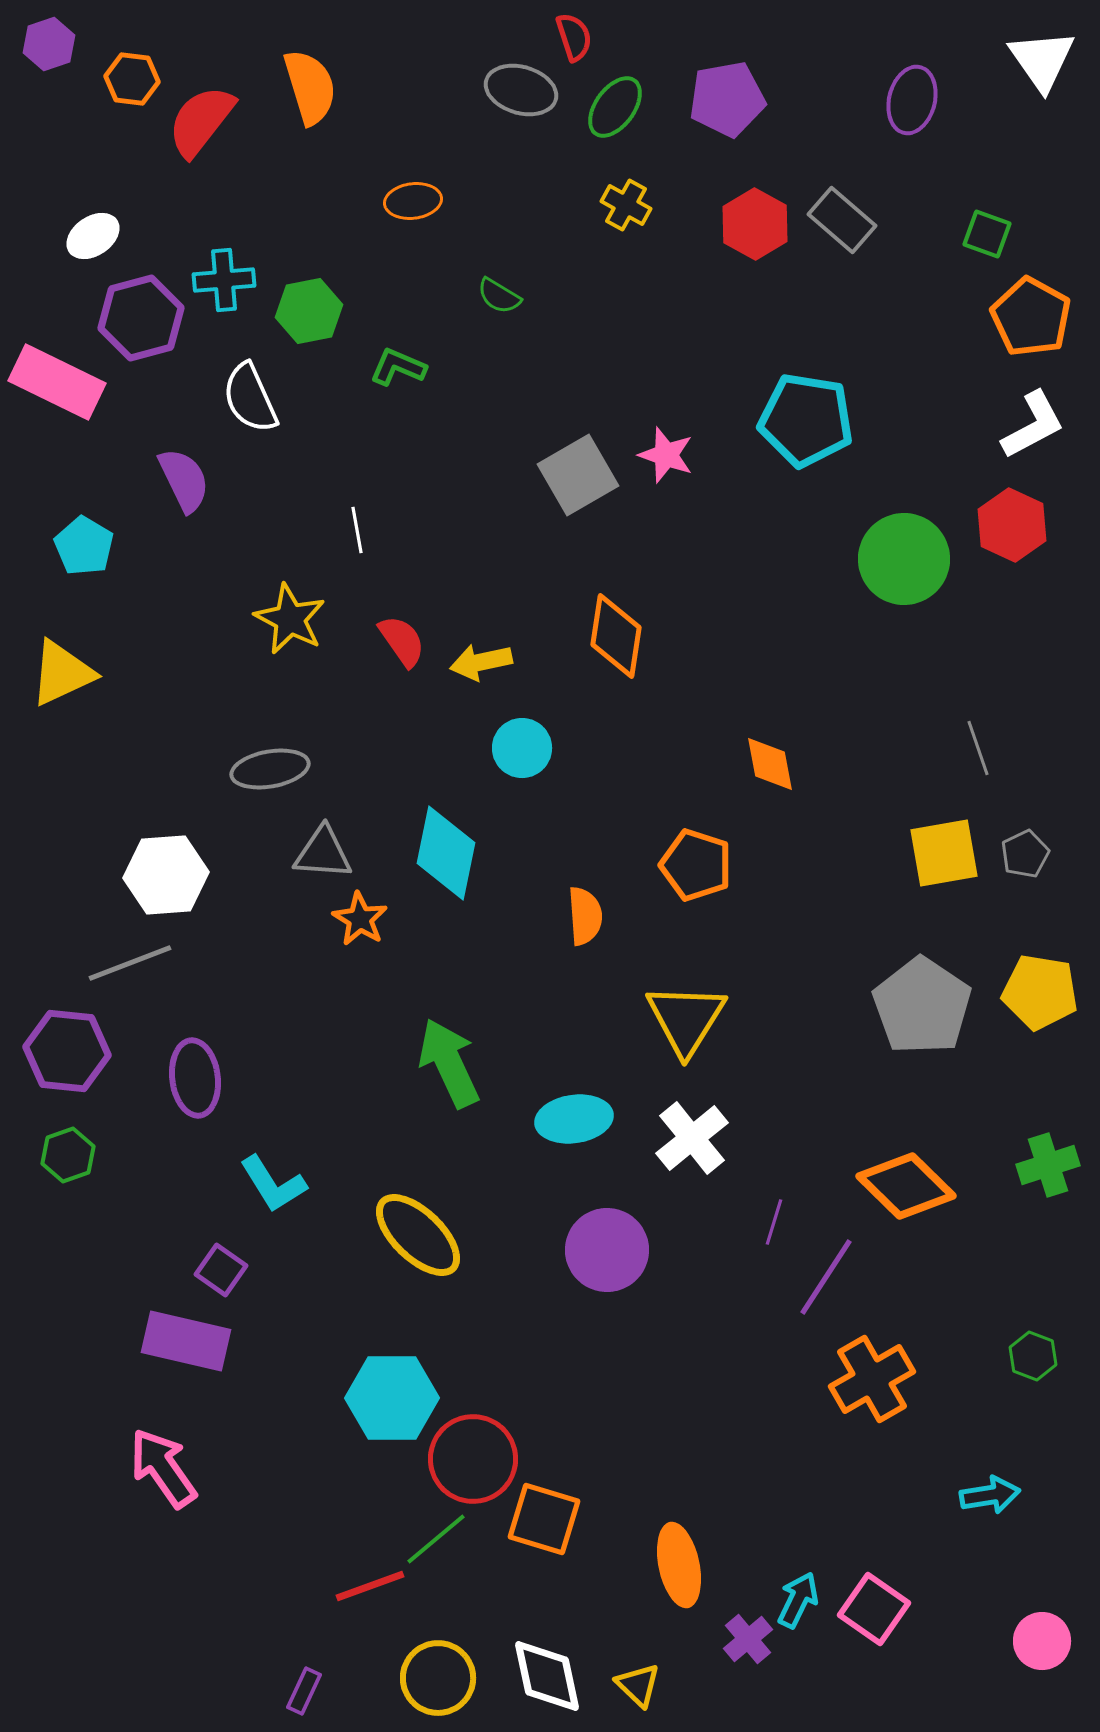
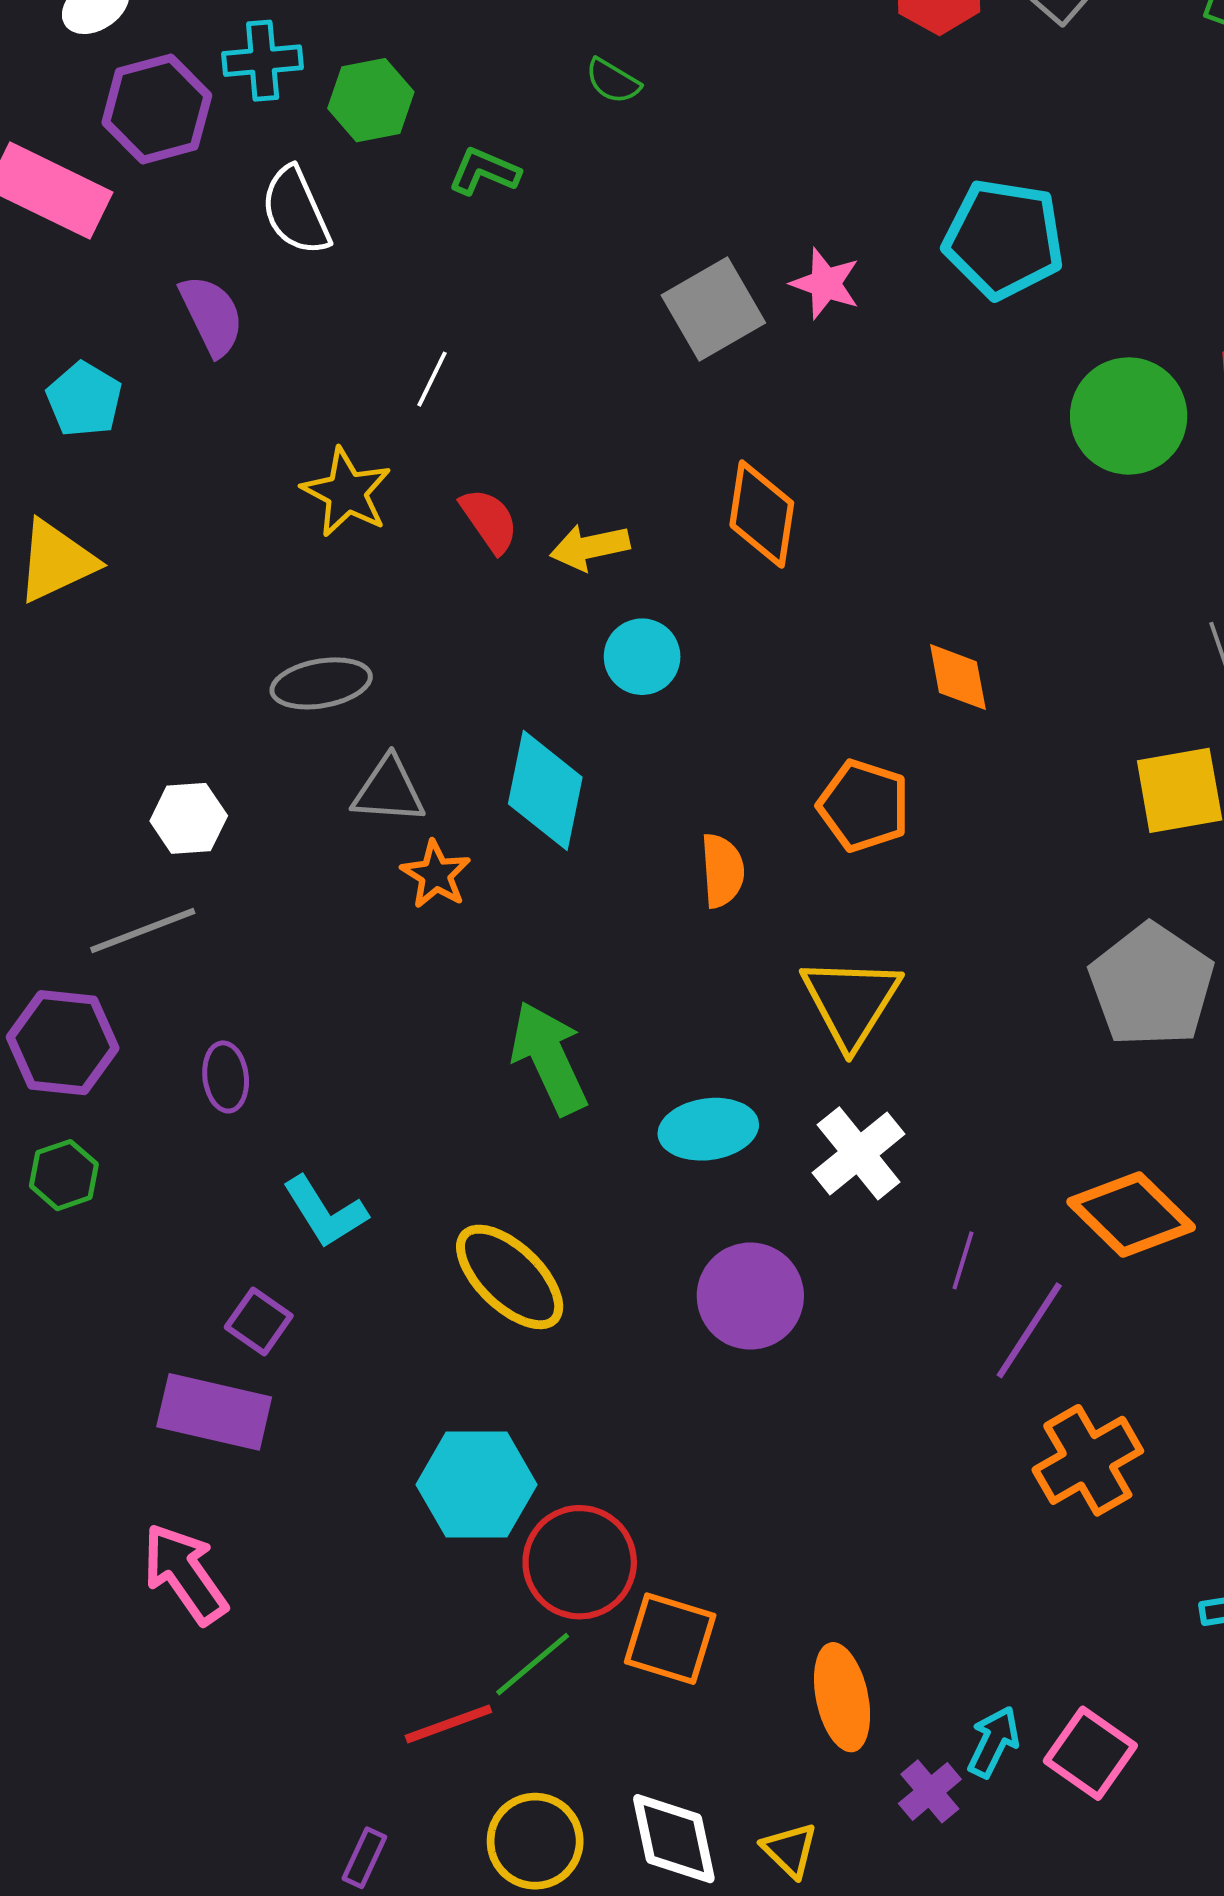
white line: (357, 530) -> (432, 379), turned 36
white hexagon: (166, 875) -> (189, 818), size x0.7
purple ellipse: (195, 1078) -> (226, 1077), size x0.7

